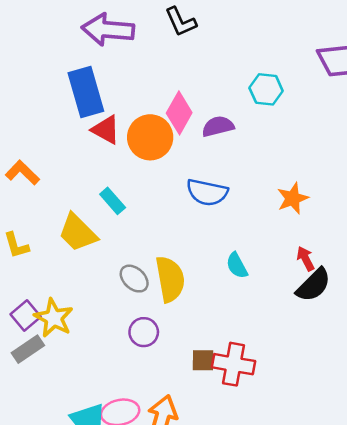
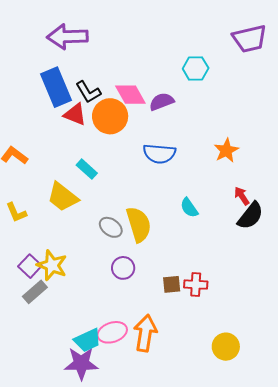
black L-shape: (181, 22) -> (88, 92), moved
pink diamond: (179, 113) -> (130, 95), turned -52
red cross: (233, 364) -> (196, 285), size x0.7

